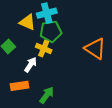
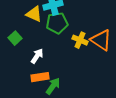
yellow cross: (44, 49) -> (80, 40), moved
orange rectangle: (19, 86) -> (40, 77), moved

